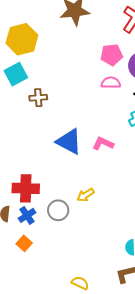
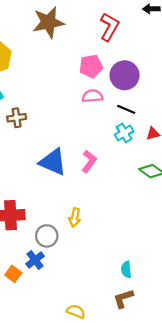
pink L-shape: (103, 144) -> (89, 161), turned 105
yellow arrow: (86, 195) -> (75, 218), turned -42
blue cross: (27, 215) -> (35, 260), moved

